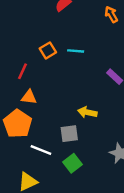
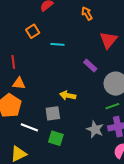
orange square: (48, 50) -> (33, 31), moved
red line: (22, 71) -> (13, 62), turned -32
green square: (73, 163) -> (56, 138), turned -35

